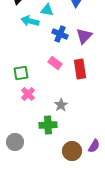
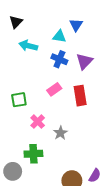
cyan triangle: (47, 10) -> (59, 36), moved
pink rectangle: (55, 63) -> (54, 89), turned -72
pink cross: (28, 94) -> (38, 122), moved
green cross: (48, 125) -> (33, 154), moved

